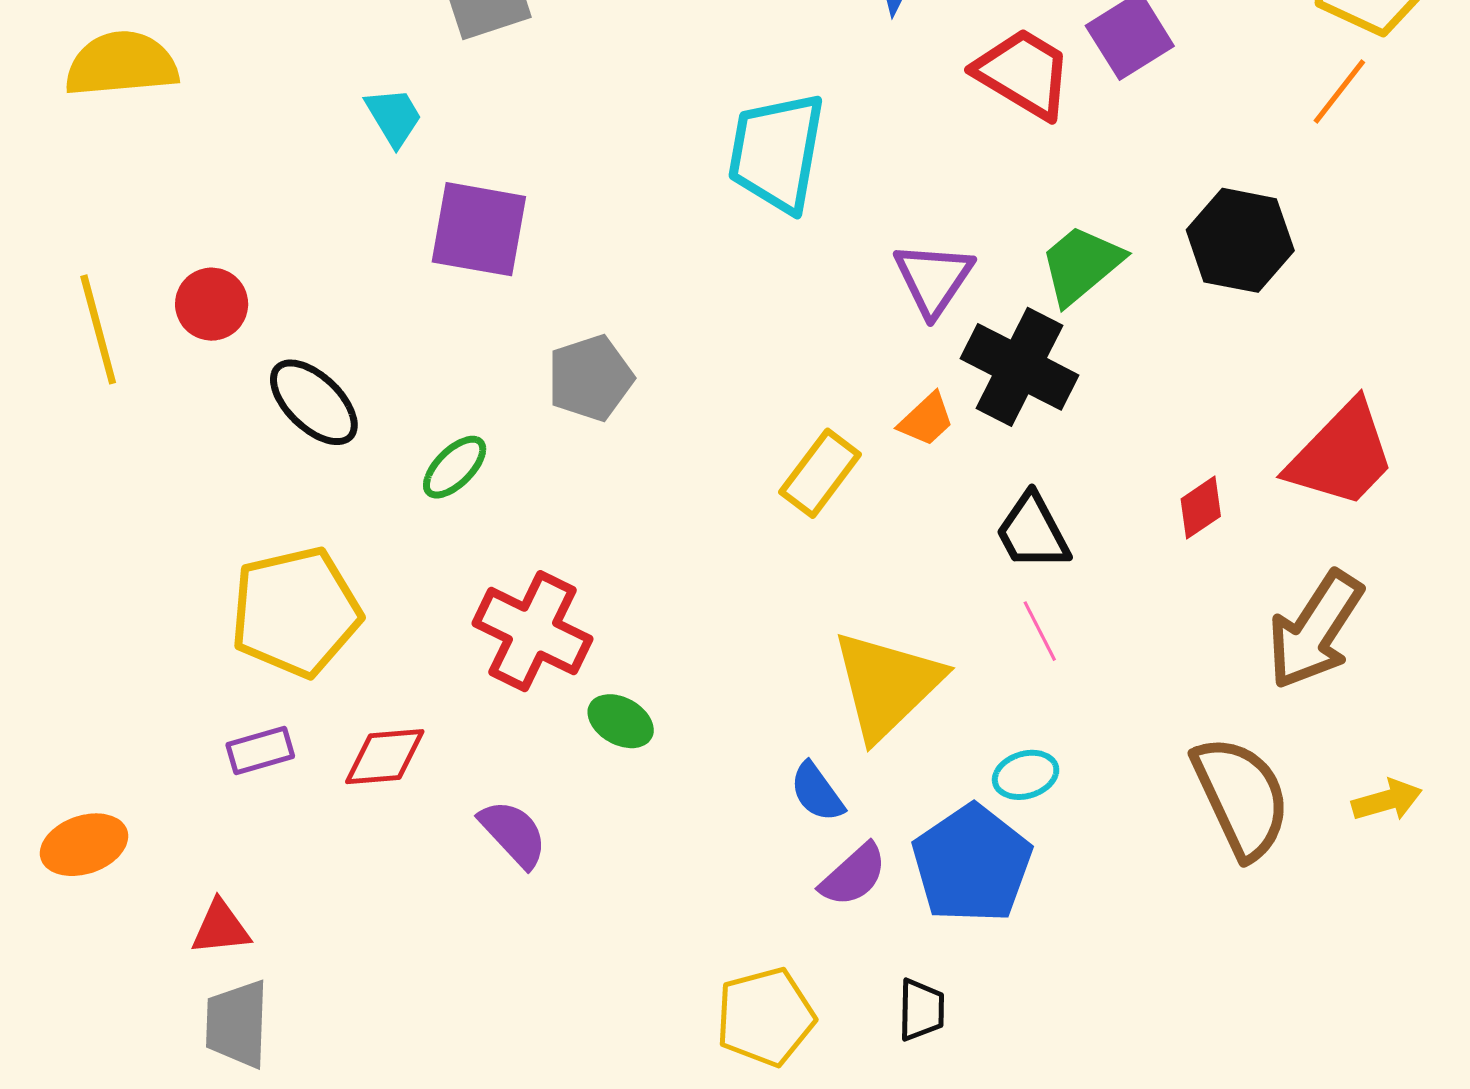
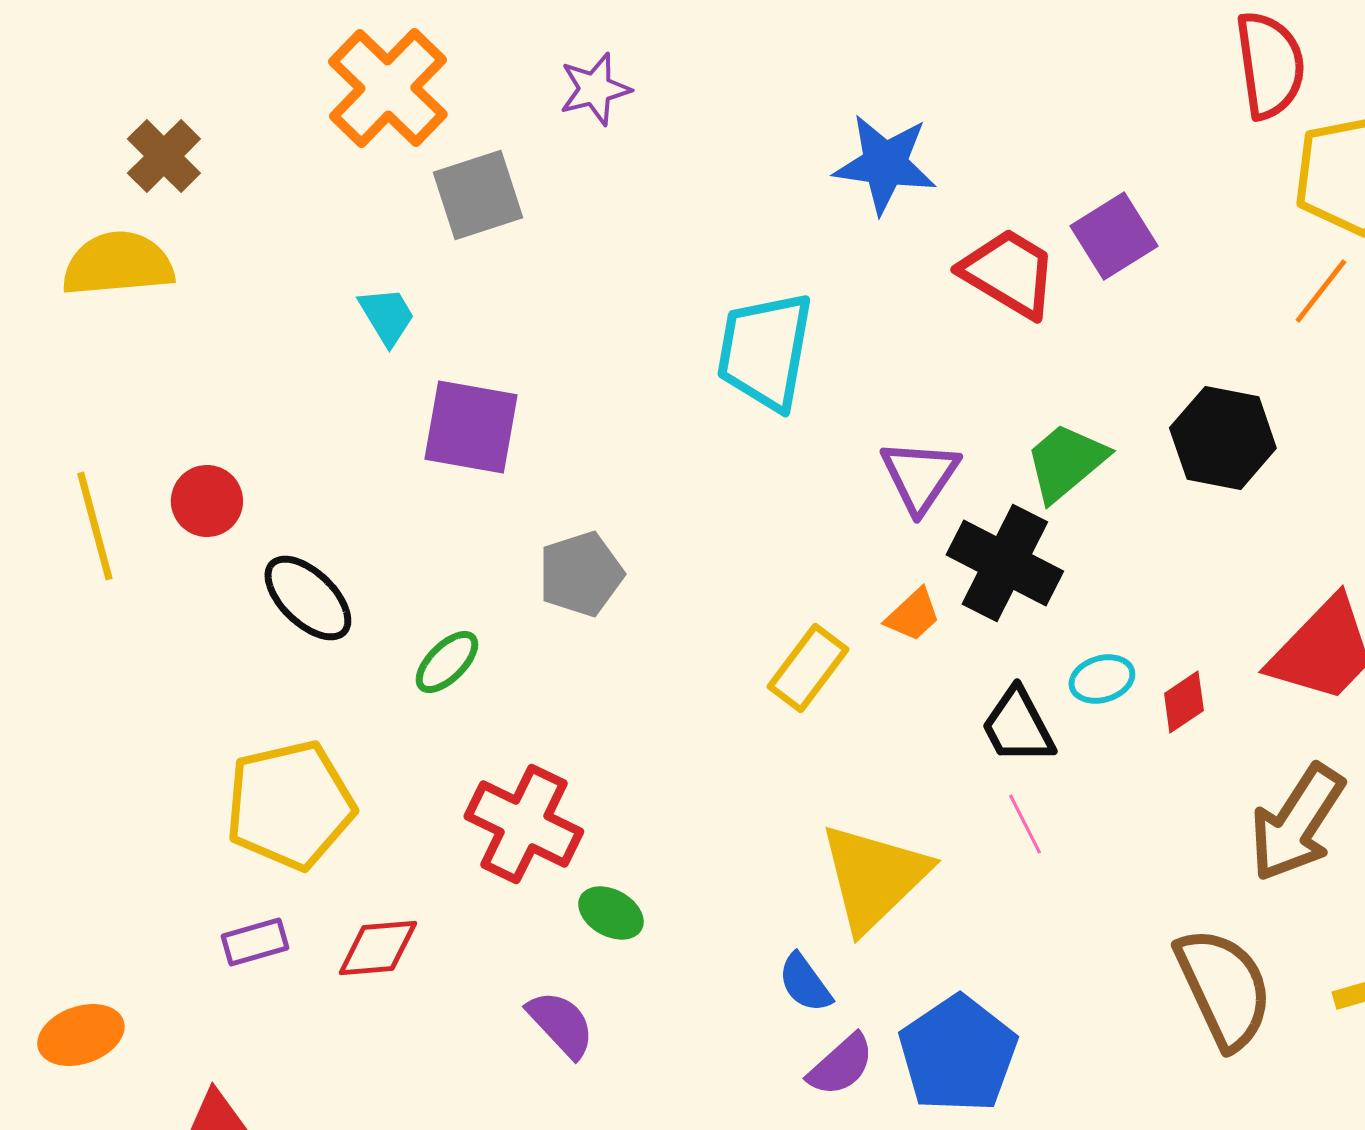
cyan ellipse: (1026, 775) -> (1102, 679), moved
purple semicircle: (513, 834) -> (561, 1024), moved

